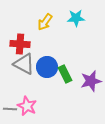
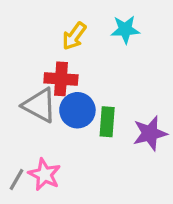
red cross: (20, 44) -> (61, 79), moved
green rectangle: (65, 74) -> (107, 122), turned 30
gray line: (10, 109) -> (16, 179), turned -64

